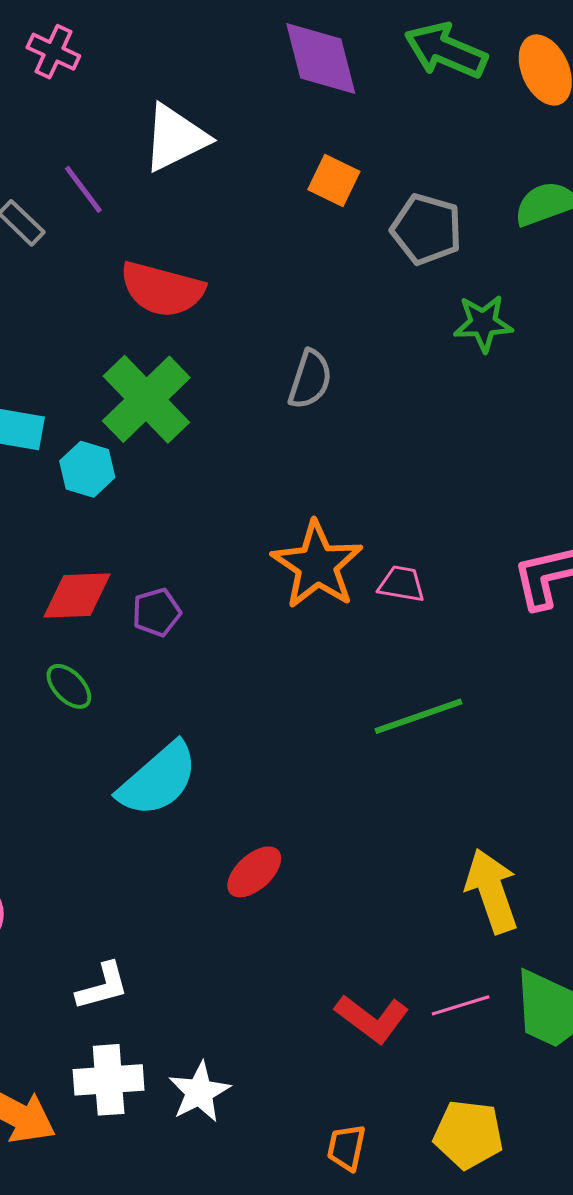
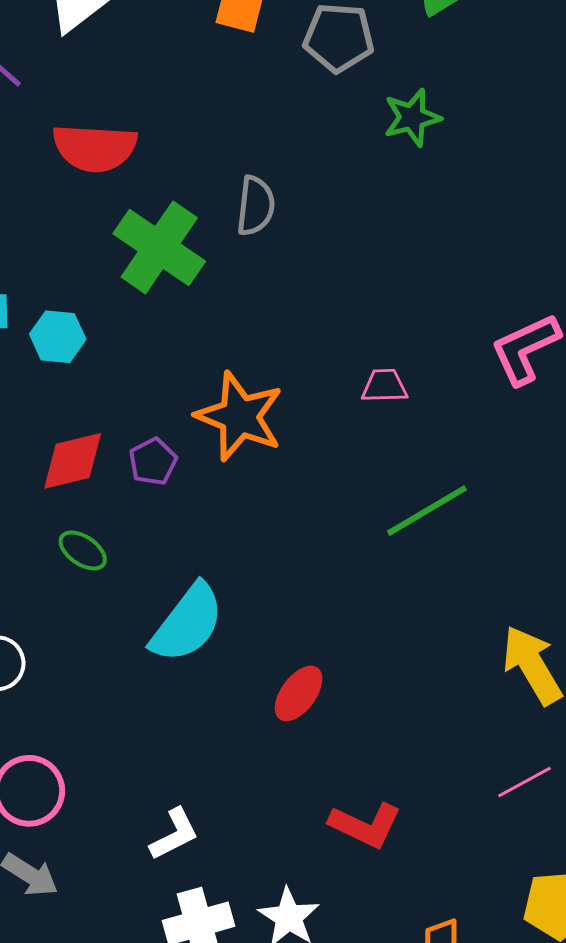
green cross: (146, 399) -> (159, 247), moved
orange star: (317, 565) -> (240, 416), moved
red L-shape: (372, 1019) -> (365, 825), moved

